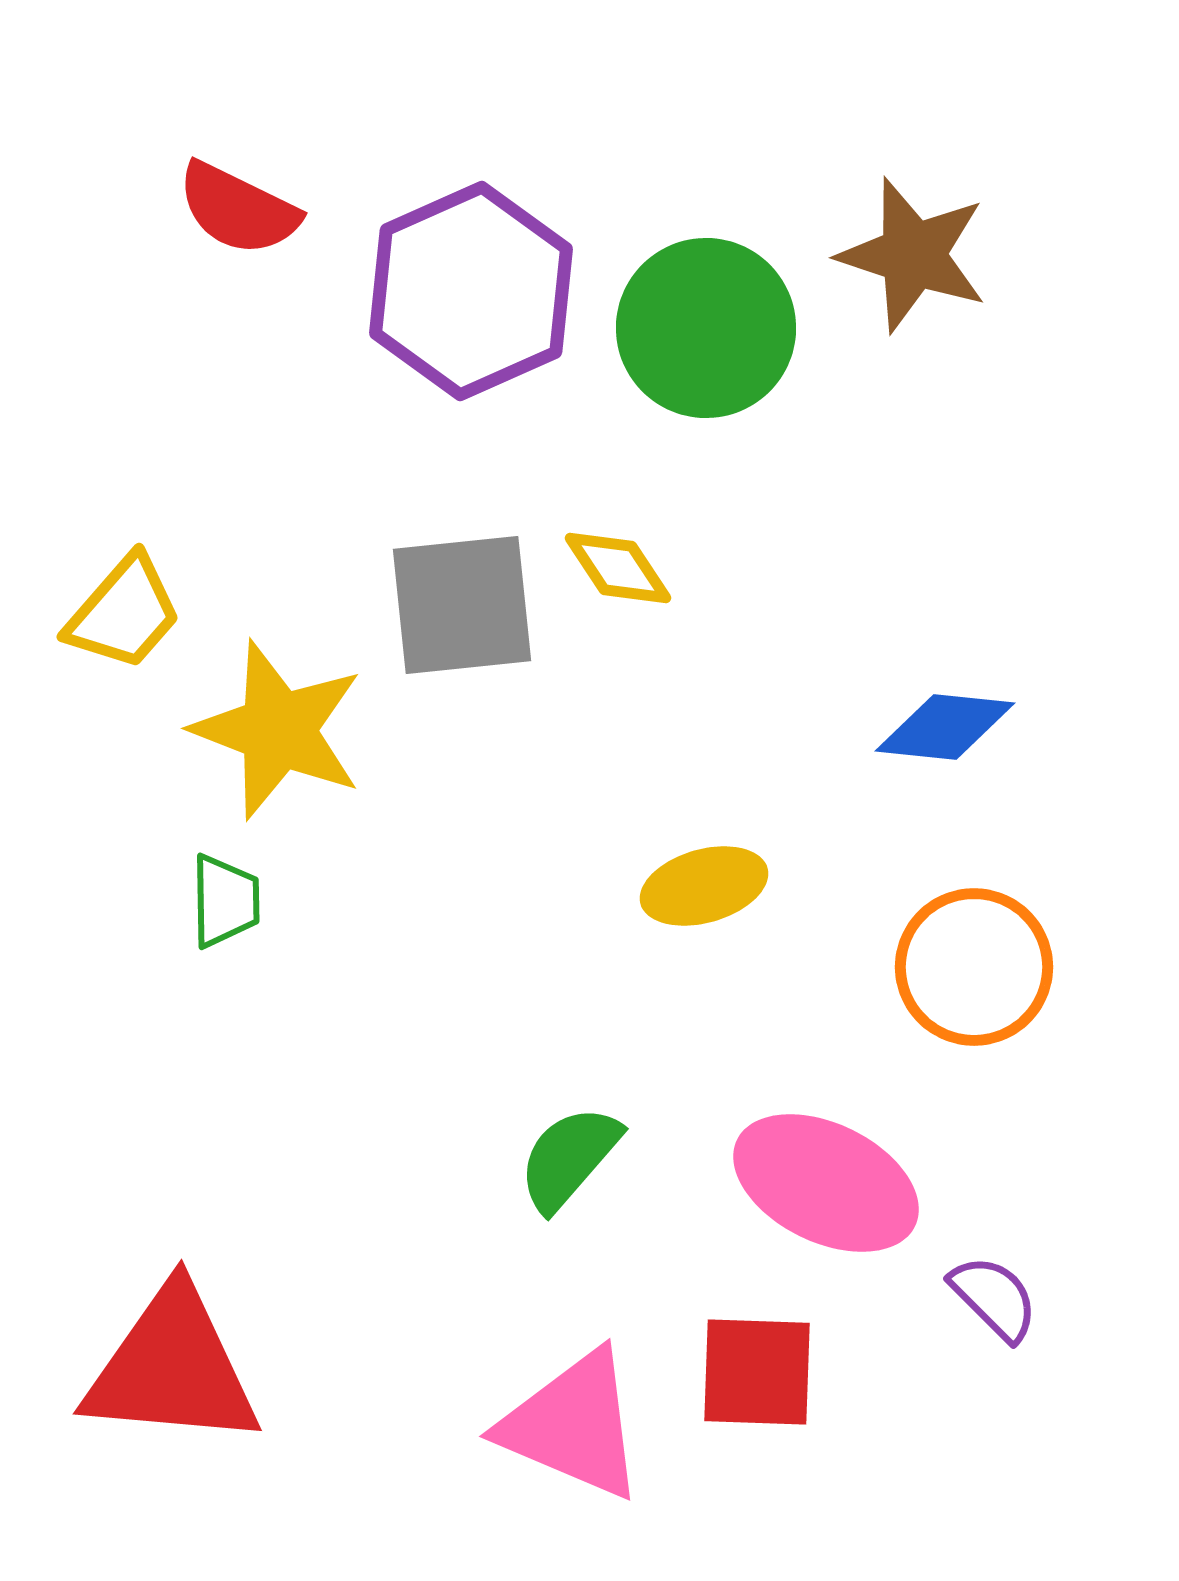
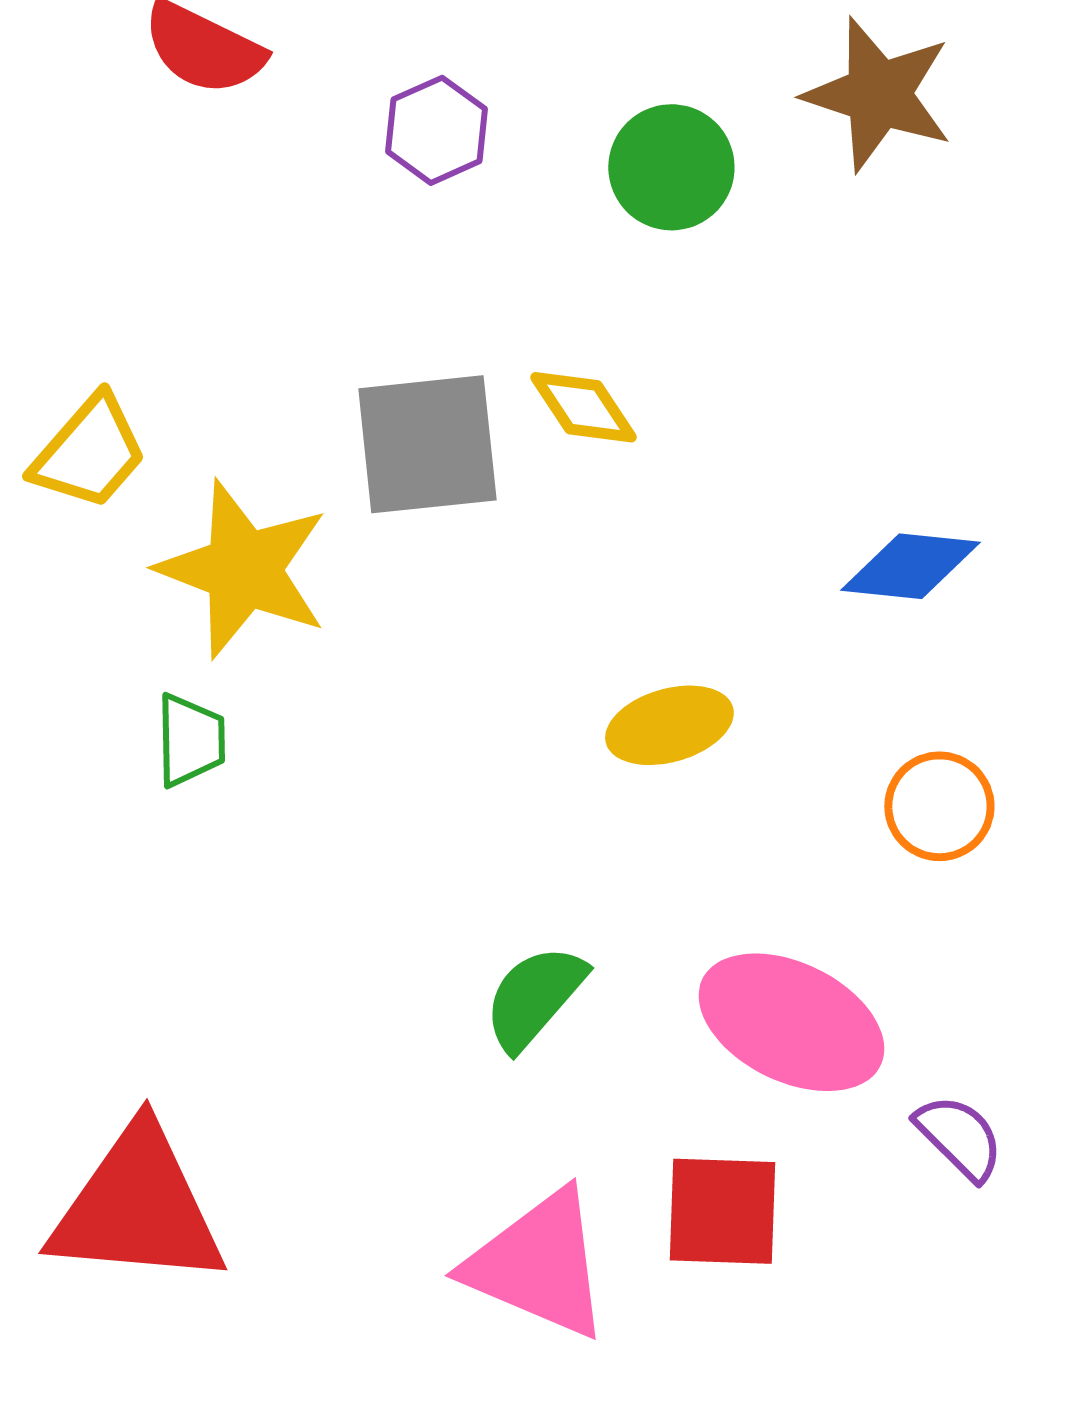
purple hexagon: (471, 291) -> (436, 130), size x0.5
green circle: (706, 328) -> (671, 167), size x0.7
orange circle: (974, 967) -> (939, 806), size x0.7

